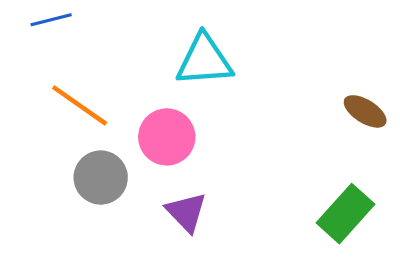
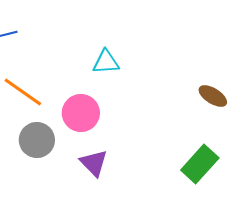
cyan triangle: (204, 60) -> (106, 62), size x0.7

